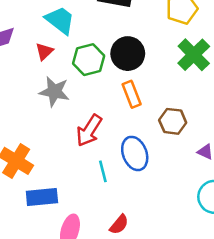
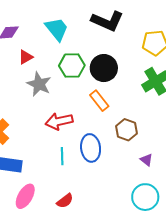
red triangle: (44, 51) -> (26, 57), moved
orange rectangle: (132, 94) -> (99, 101), turned -30
red arrow: (89, 130) -> (59, 121), turned 32

